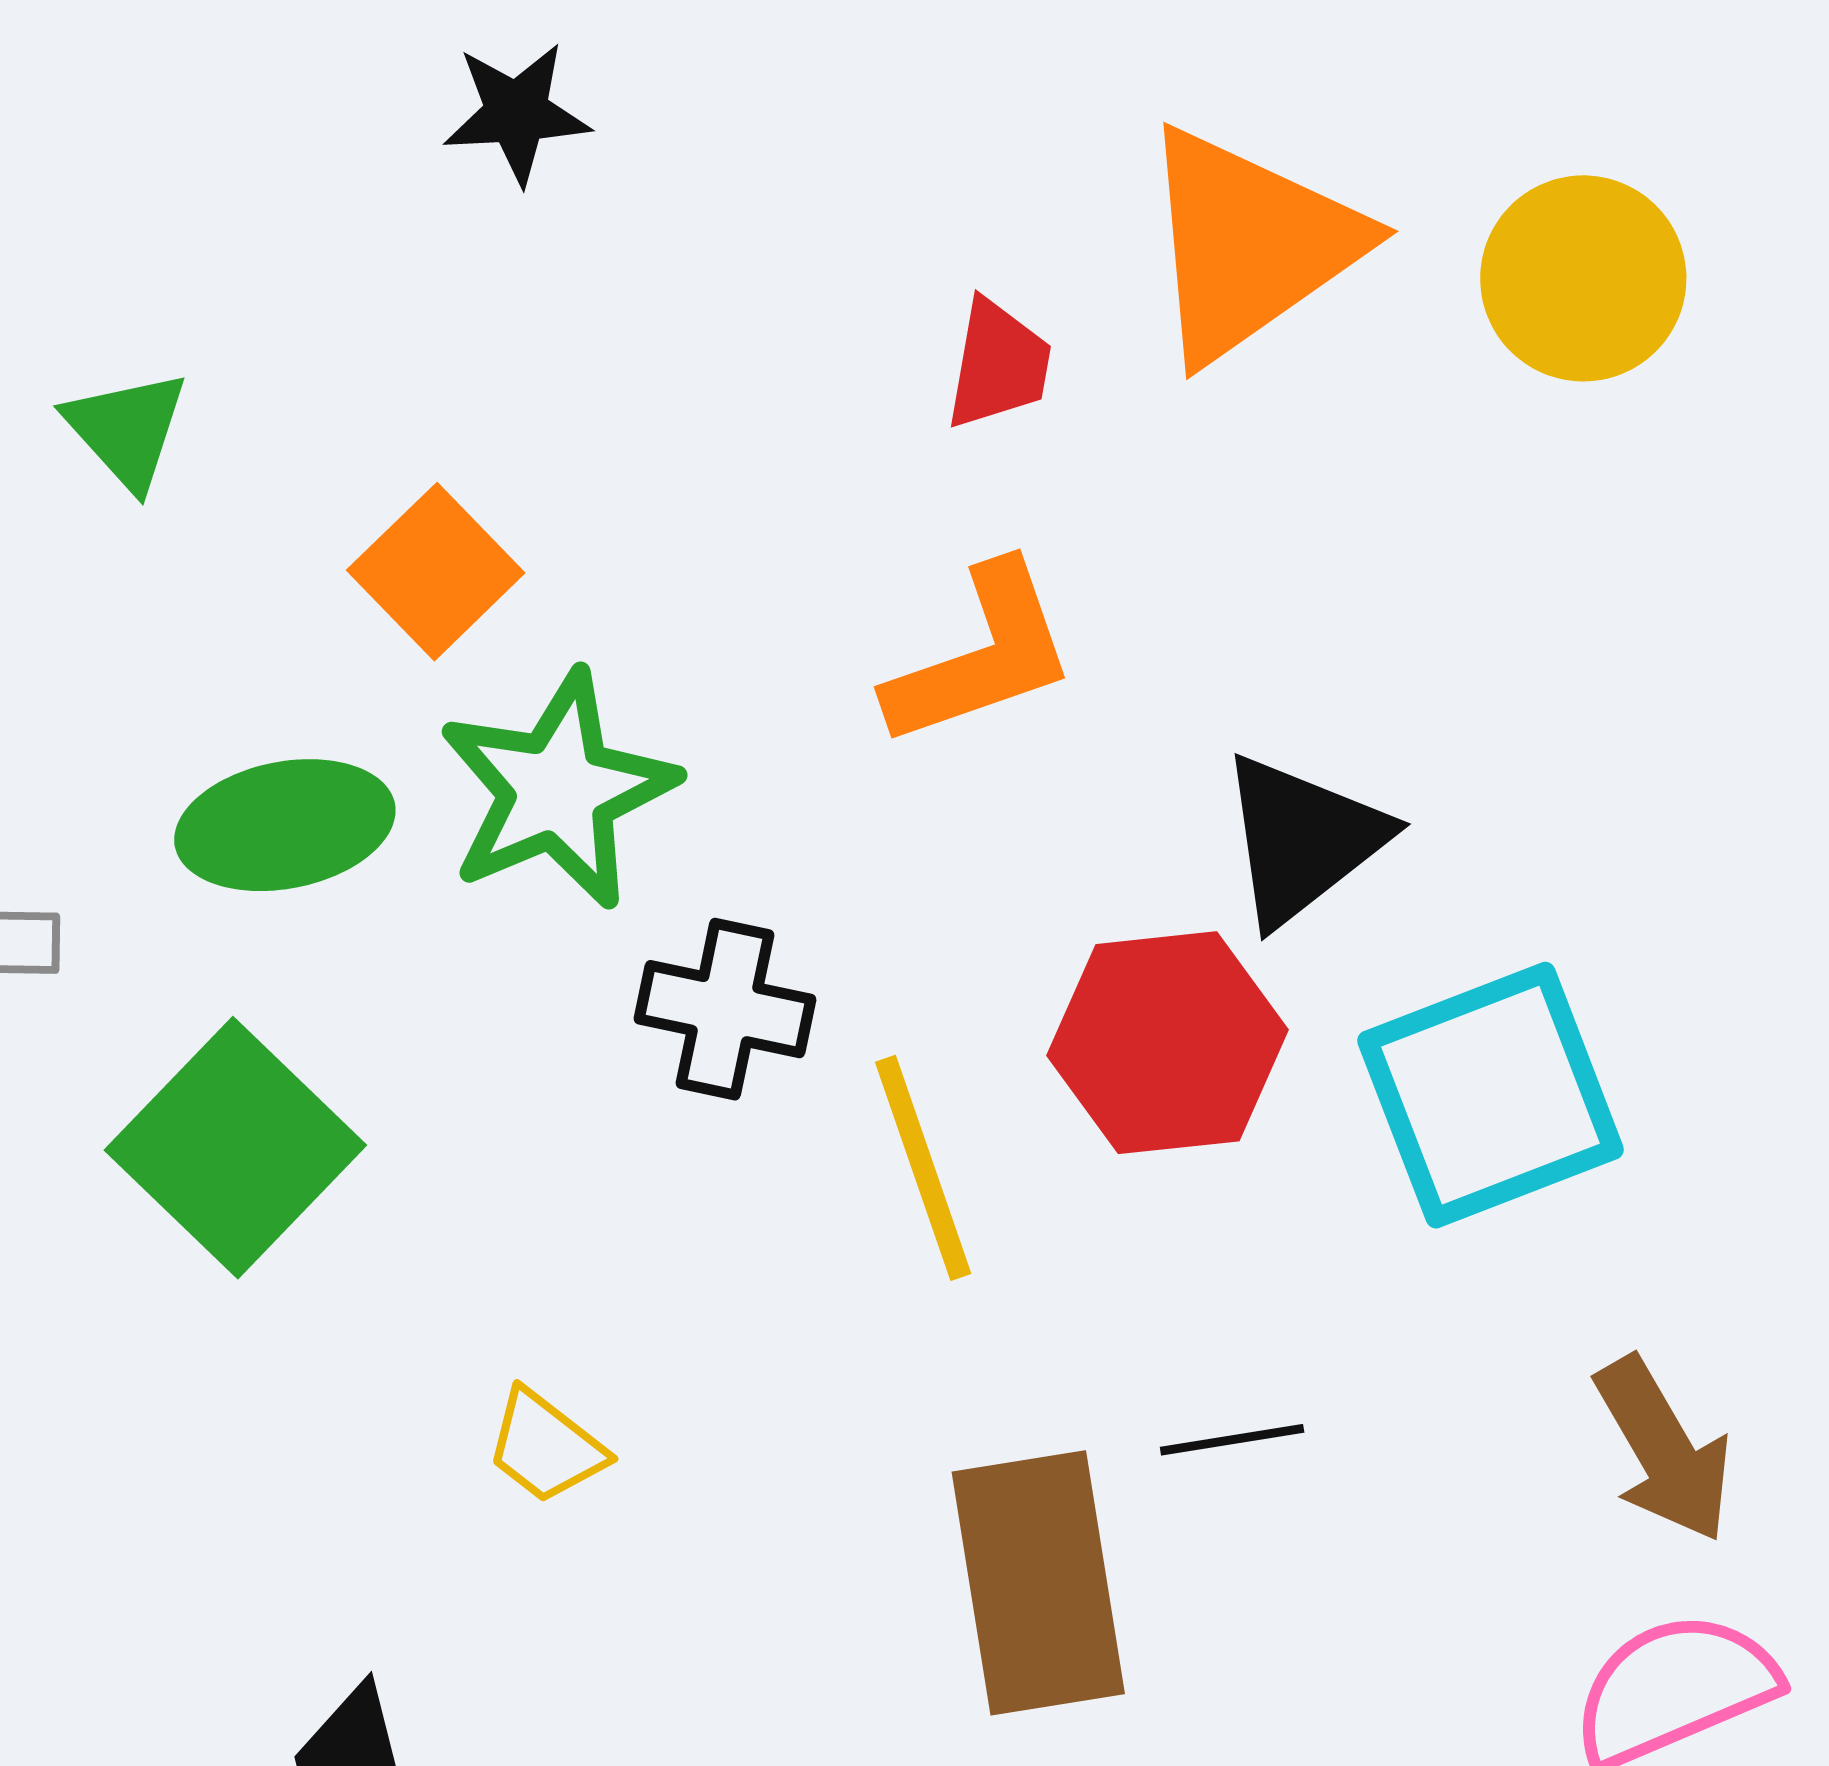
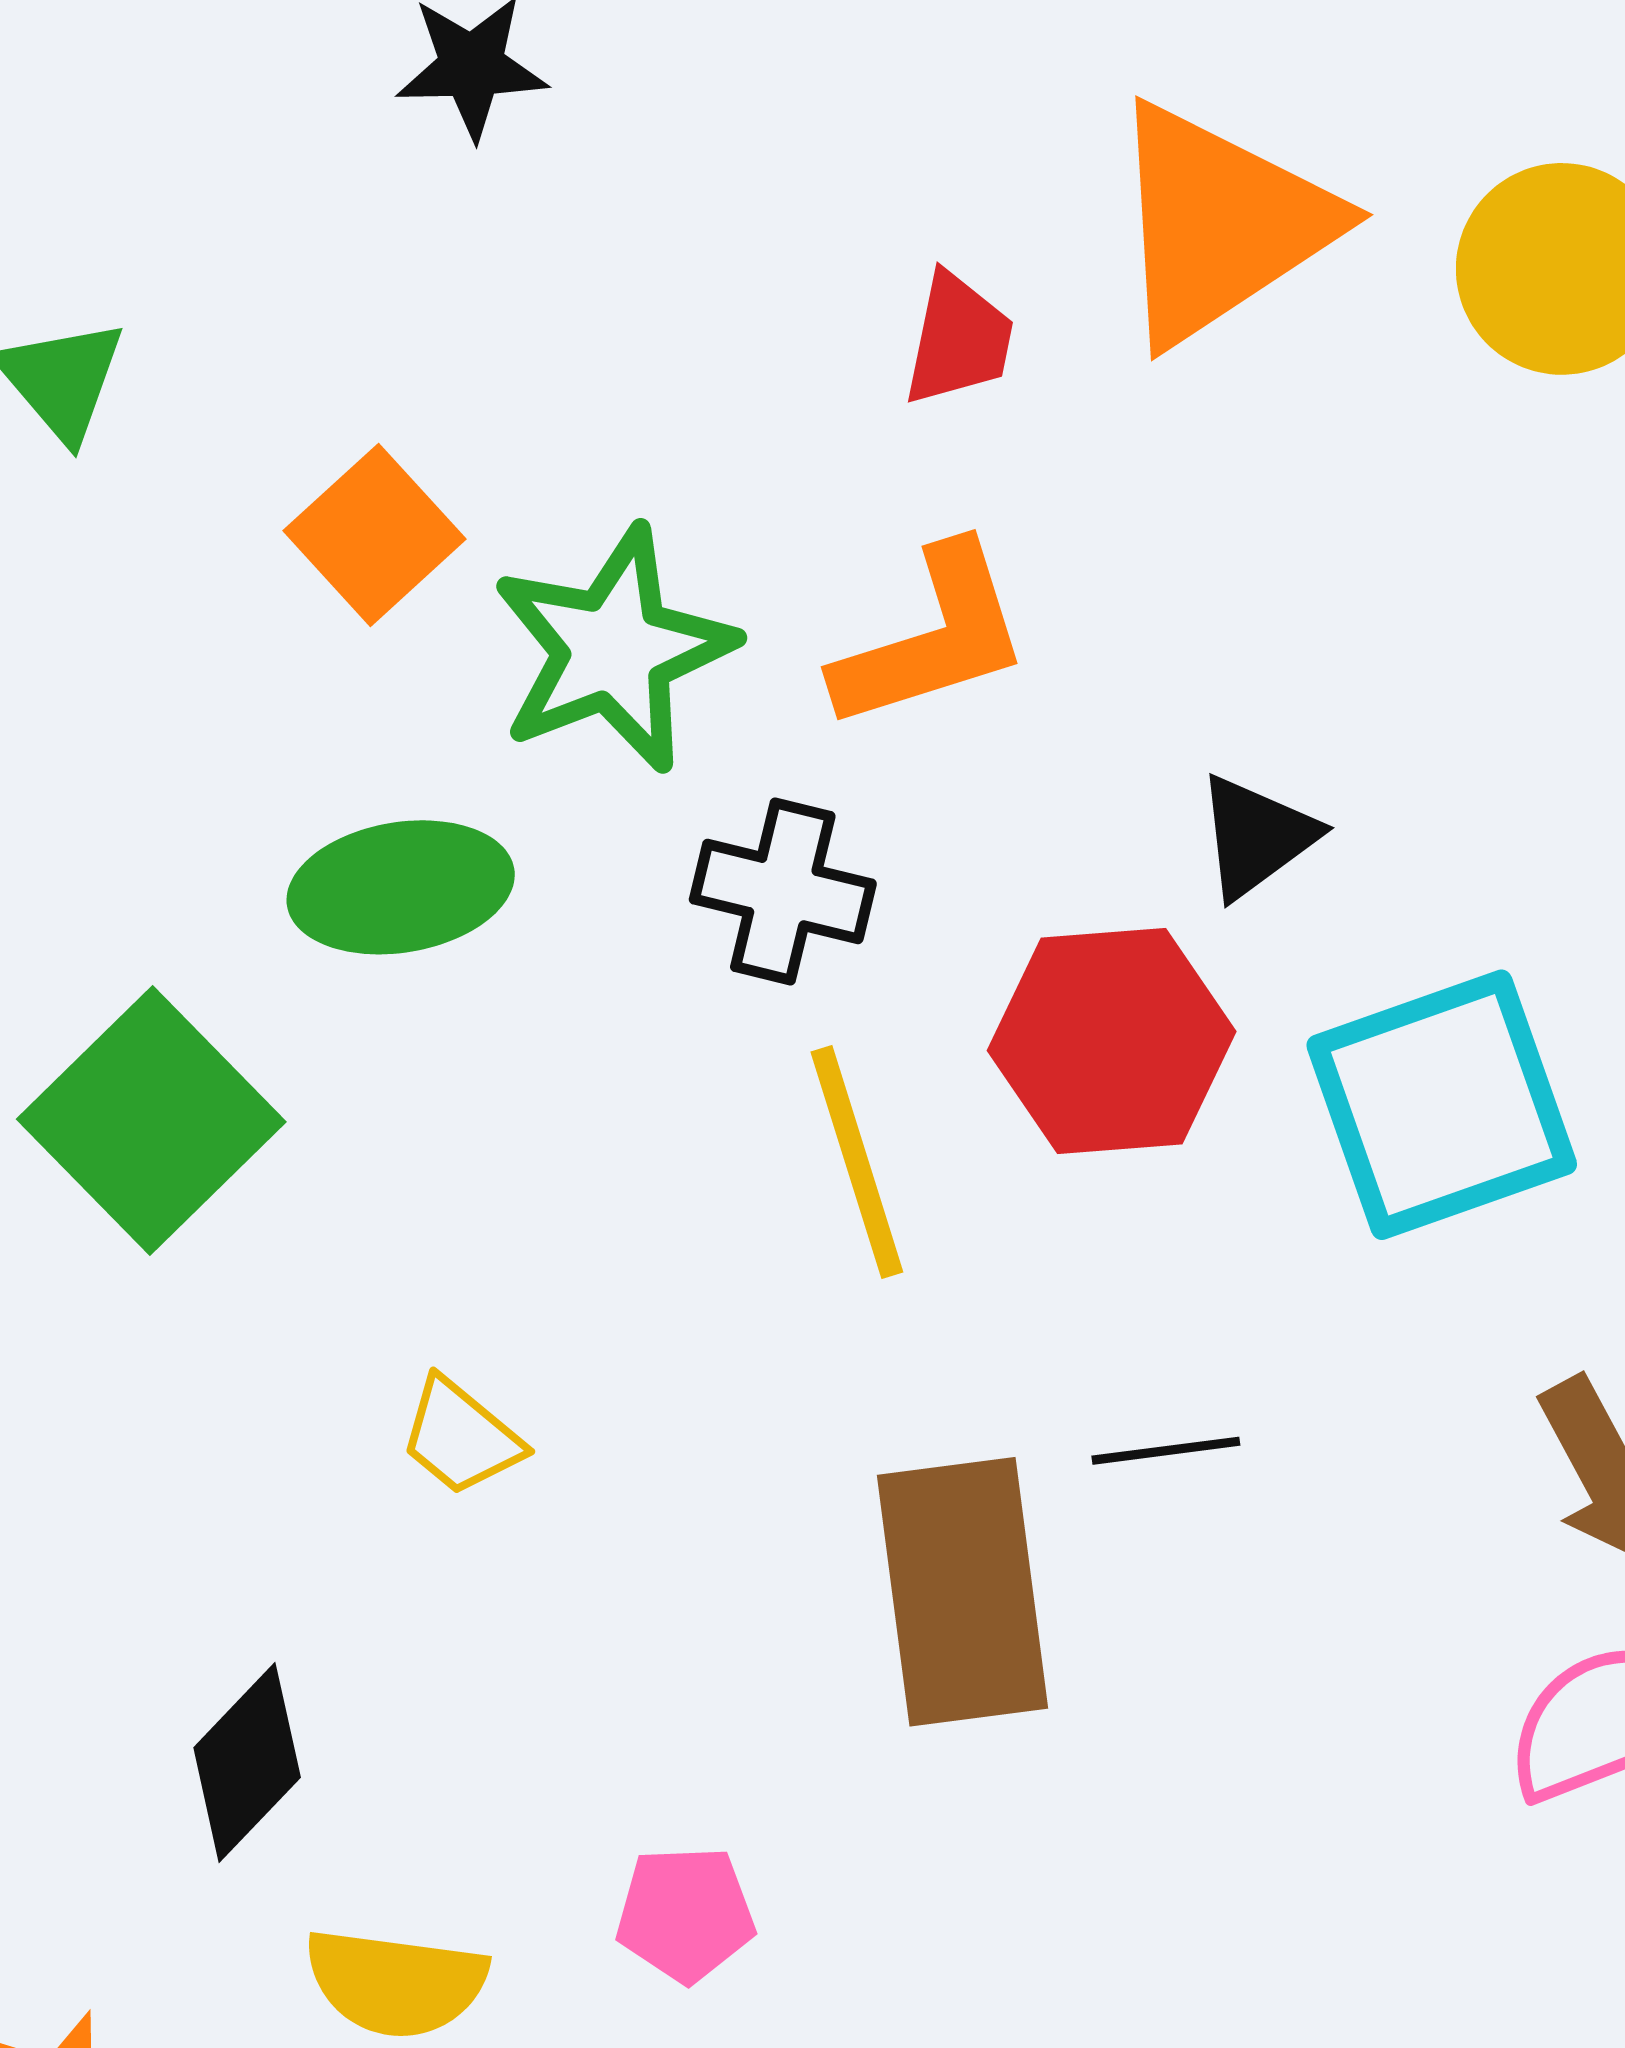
green star: (558, 790) -> (613, 650), moved
green ellipse: (285, 825) -> (401, 887), moved
black triangle: (1302, 839) -> (1256, 836), size x0.7
black cross: (725, 1009) -> (783, 892), moved

